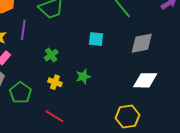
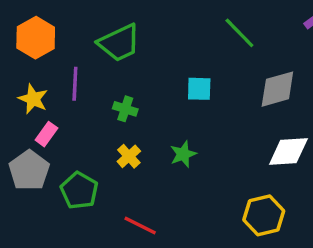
green cross: (51, 55) -> (125, 109), moved, turned -32
yellow cross: (55, 82) -> (129, 156), moved, turned 32

